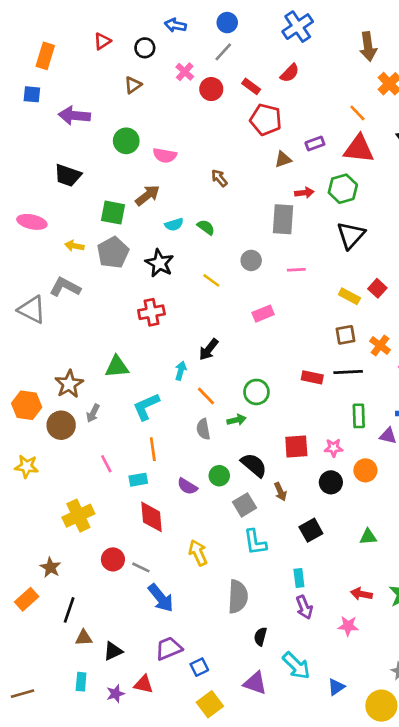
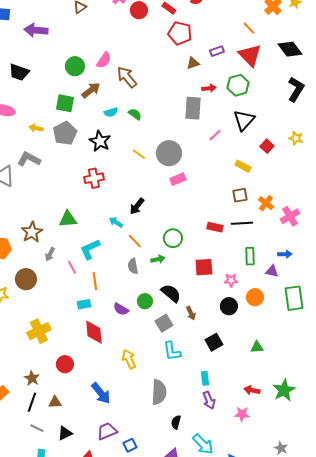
green circle: (126, 141) -> (75, 66), moved
red triangle: (359, 149) -> (250, 55), turned 40
pink semicircle: (165, 155) -> (104, 60), turned -66
black trapezoid: (68, 175) -> (19, 72), moved
brown arrow: (219, 178) -> (127, 77), moved, size x1.6
gray circle: (251, 260) -> (169, 153), moved, size x1.6
pink line: (296, 270) -> (215, 135), moved, turned -40
red square: (377, 288) -> (267, 146), moved
cyan arrow: (181, 371) -> (116, 222), turned -72
brown circle: (61, 425) -> (26, 279), moved
red square: (296, 446) -> (204, 267), moved
pink line: (106, 464) -> (72, 267), moved
brown star: (50, 567) -> (32, 378), moved
gray line: (141, 567) -> (37, 428), moved
brown triangle: (84, 638) -> (55, 402), moved

